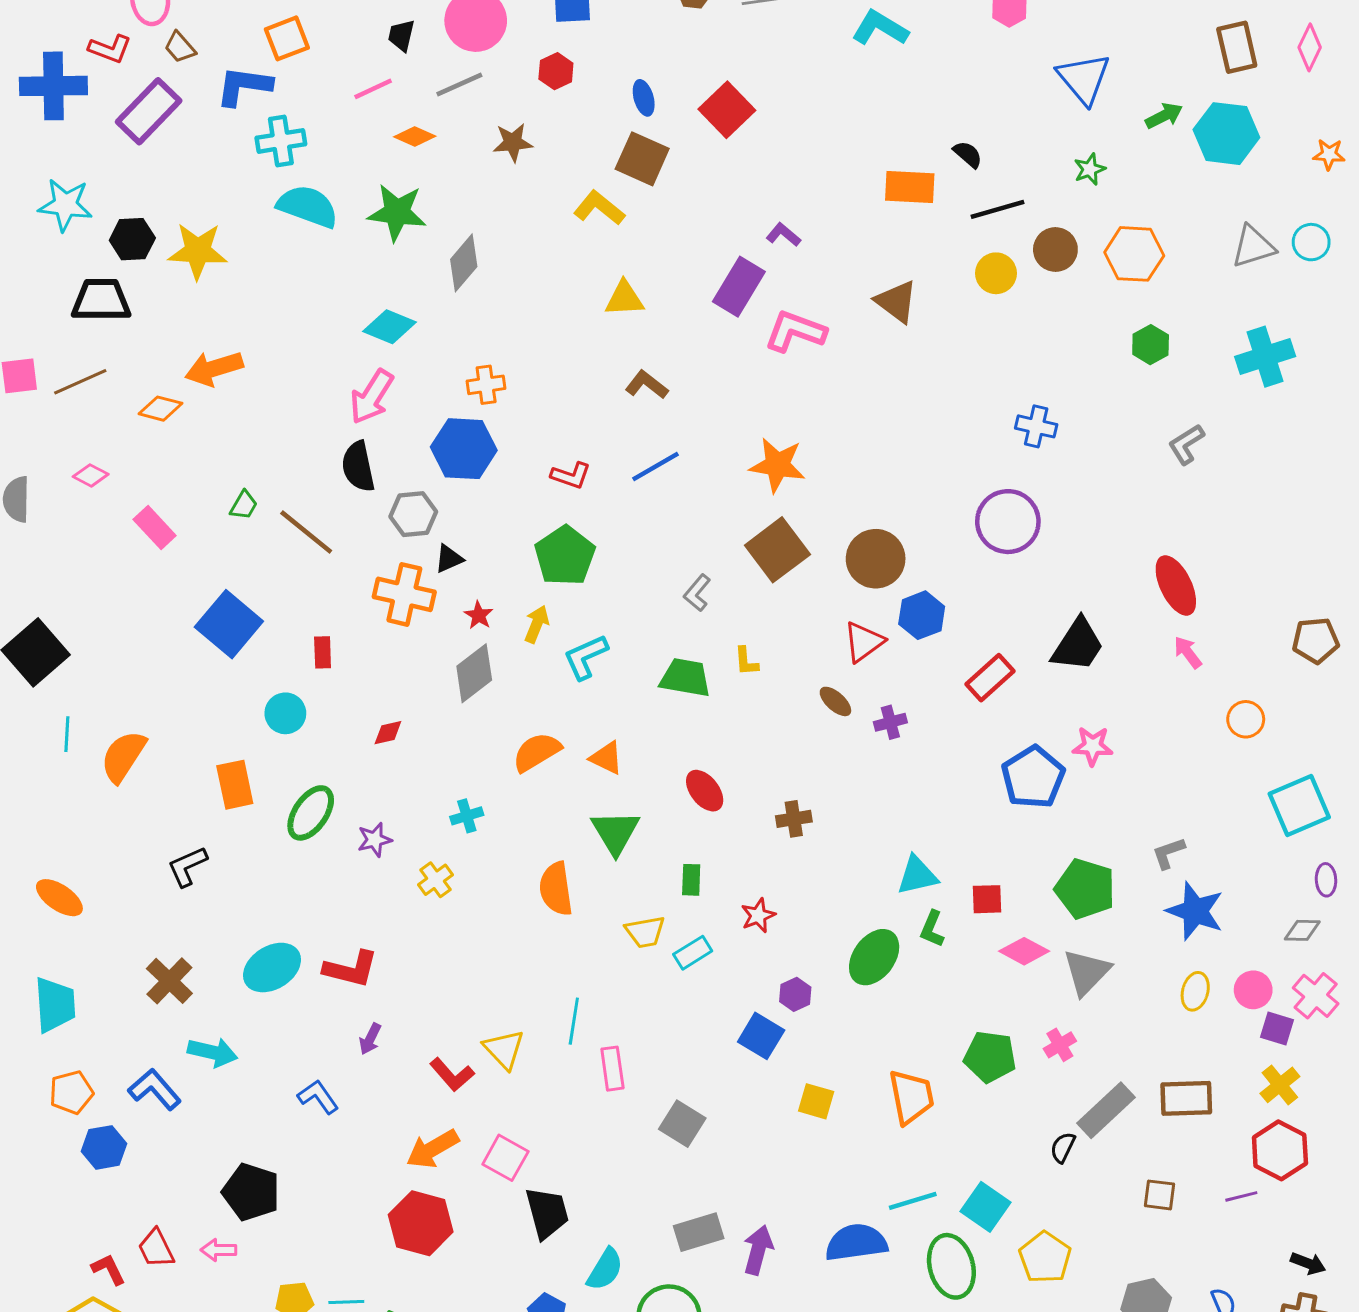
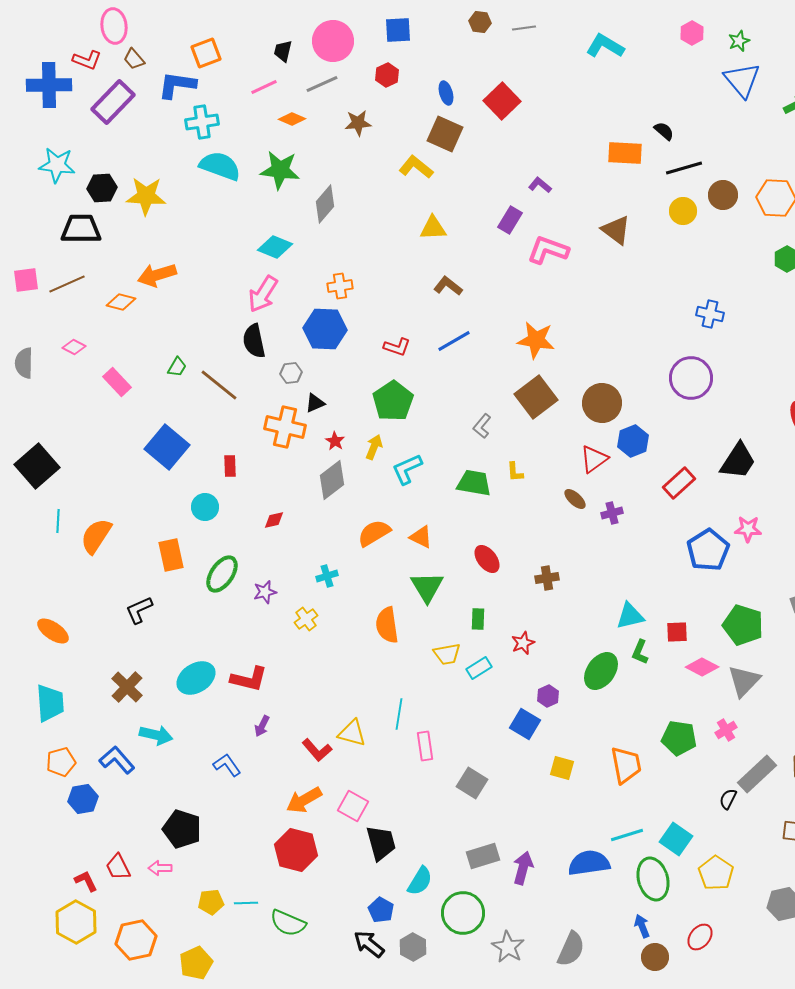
green star: (1090, 169) -> (739, 41), moved
purple rectangle: (739, 287) -> (510, 220), size x0.7
gray hexagon: (413, 514) -> (291, 373), size x0.7
yellow triangle: (504, 1049) -> (352, 733), turned -32

